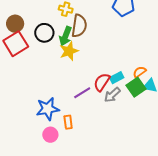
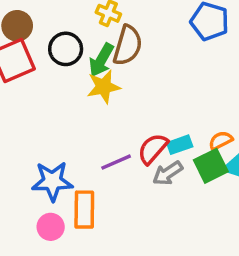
orange rectangle: (68, 122) -> (84, 210), size x1.5

